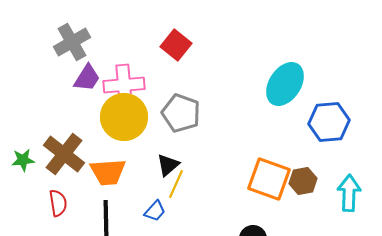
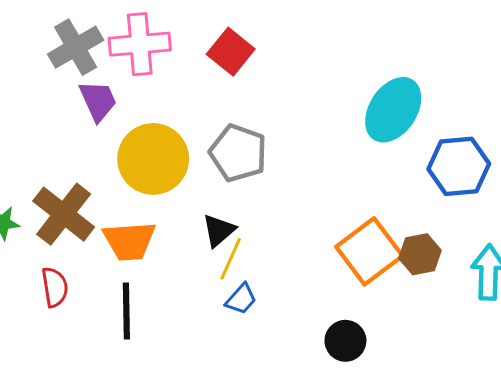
purple trapezoid: (87, 78) -> (98, 101), turned -56
pink cross: (124, 85) -> (140, 44), moved
orange square: (269, 179) -> (369, 251), turned 33
blue trapezoid: (155, 211) -> (241, 299), moved

